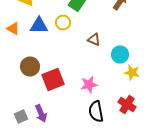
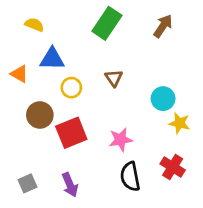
yellow circle: (63, 22) -> (71, 88), moved
orange triangle: (13, 28) -> (19, 74), moved
brown triangle: (94, 40) -> (114, 78), moved, turned 32
purple arrow: (41, 114) -> (70, 185), moved

